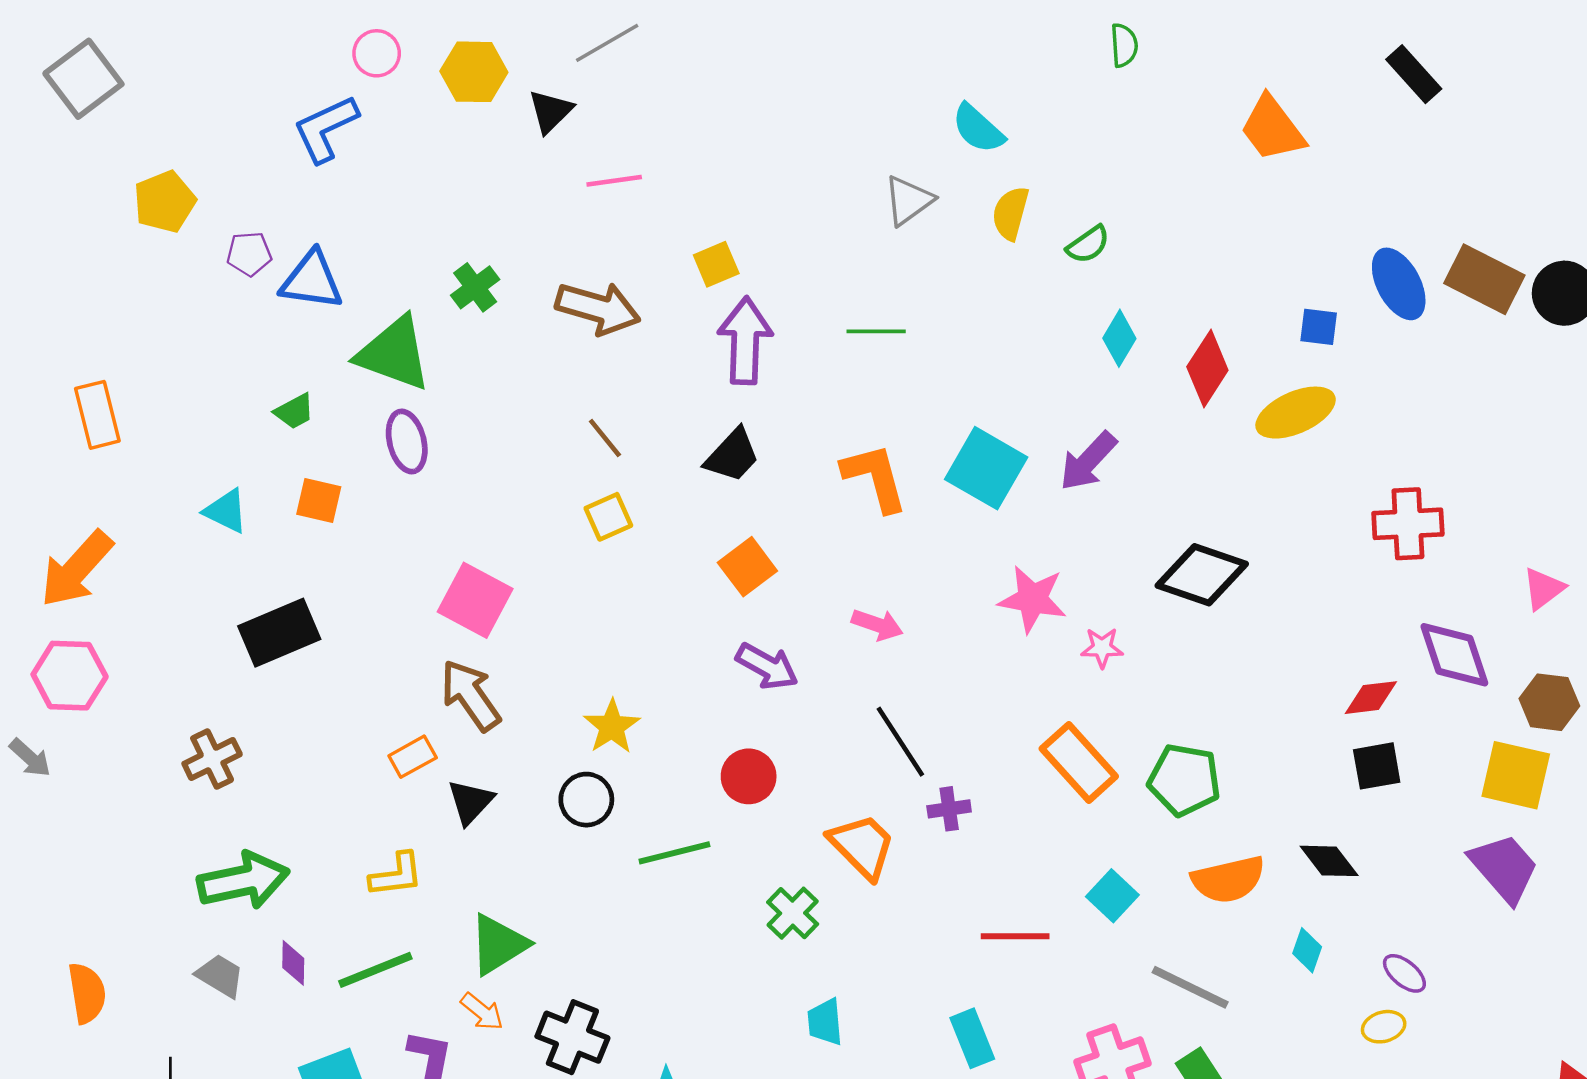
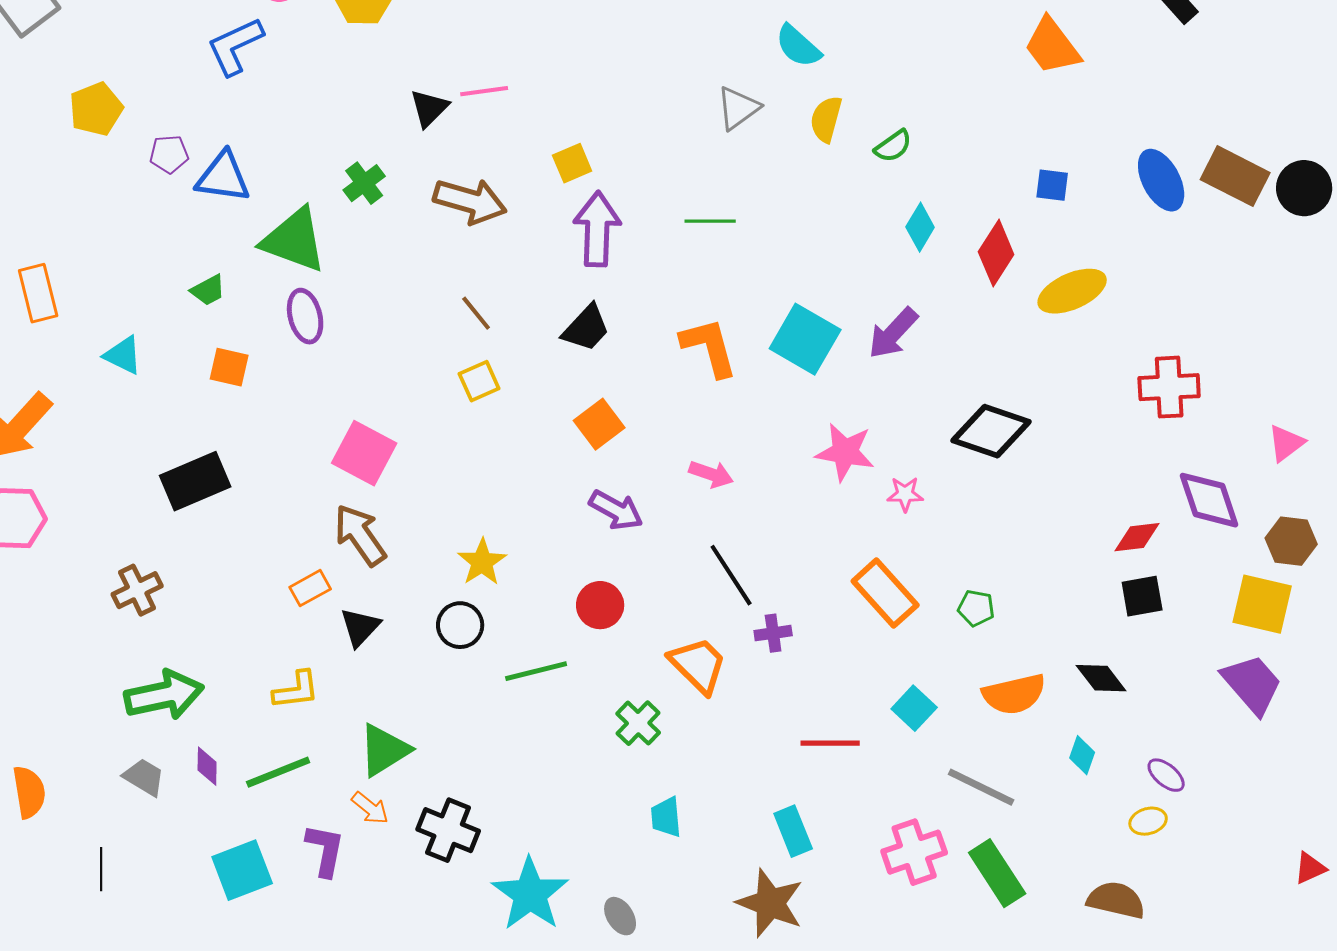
black triangle: (550, 111) -> (429, 108), moved
blue square: (1319, 327) -> (1052, 185), moved
cyan triangle: (226, 511) -> (123, 355), moved
green pentagon: (1184, 780) -> (976, 608), size x0.6

